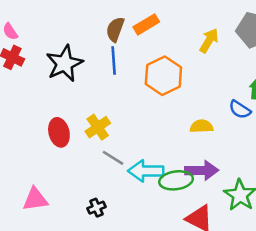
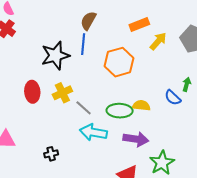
orange rectangle: (146, 24) -> (139, 24), moved
black star: (64, 63) -> (55, 56), moved
gray line: (113, 158) -> (84, 108), moved
green ellipse: (176, 180) -> (120, 111), moved

